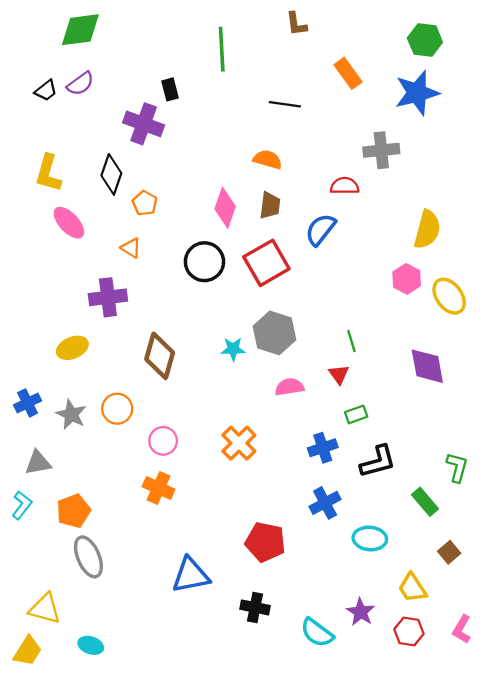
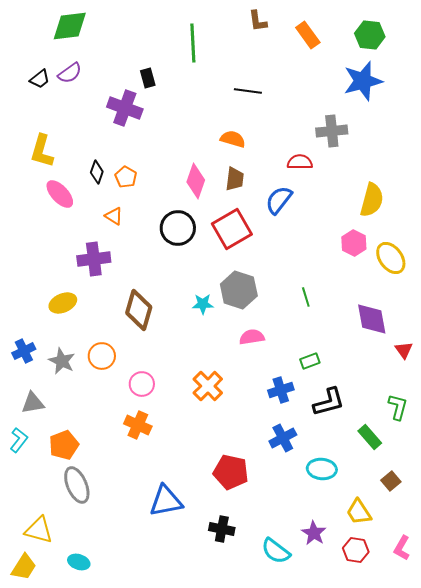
orange rectangle: (348, 73) -> (308, 35), moved
black diamond: (111, 174) -> (97, 172), moved, size x0.7
red triangle: (339, 374) -> (404, 350), moved

